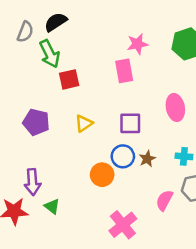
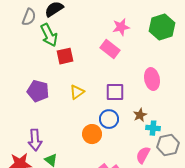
pink rectangle: (124, 71) -> (110, 49), turned -42
cyan cross: (184, 156) -> (153, 128), moved
brown star: (147, 159) -> (140, 115), moved

